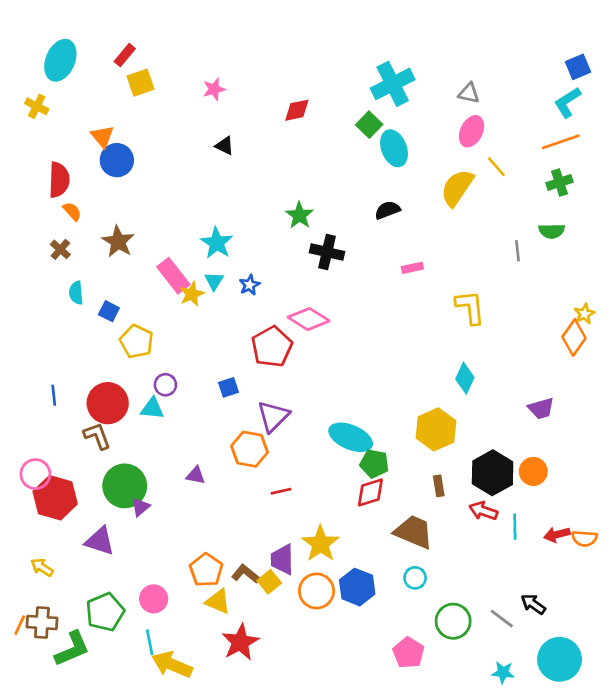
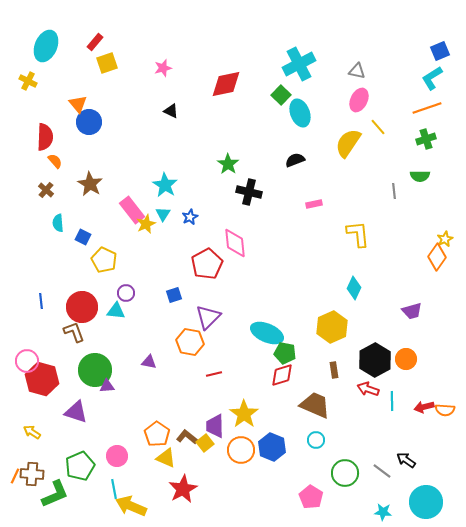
red diamond: (297, 110) -> (226, 84), size x1.5
pink diamond: (309, 319) -> (235, 243), turned 52
purple triangle: (140, 507) -> (107, 386), turned 35

